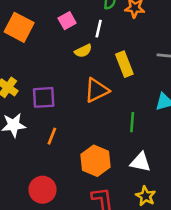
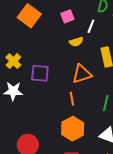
orange line: (52, 136) -> (72, 99), moved, turned -40

